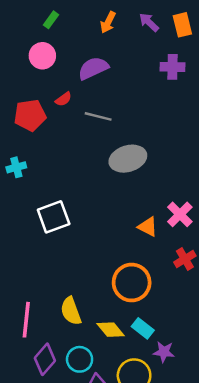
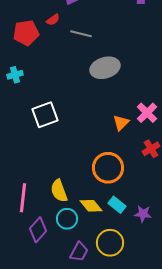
orange triangle: (148, 227) -> (121, 123), turned 48
purple star: (164, 352) -> (143, 214), moved
cyan circle: (80, 359) -> (67, 219), moved

